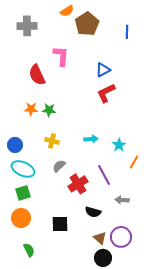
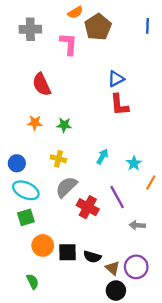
blue line: (127, 32) -> (147, 26), moved
pink L-shape: (61, 56) -> (69, 44), moved
red L-shape: (106, 93) -> (119, 105), turned -70
green star: (49, 110) -> (64, 125), moved
cyan arrow: (91, 139) -> (102, 157), turned -56
gray semicircle: (59, 166) -> (66, 187), size x1.5
red cross: (78, 184) -> (88, 207), turned -30
black semicircle: (93, 212) -> (92, 257), moved
orange circle: (21, 218) -> (43, 245), moved

